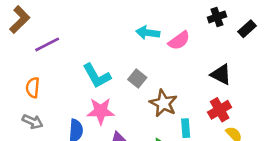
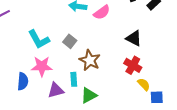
red cross: (220, 110) -> (133, 65), turned -30
cyan rectangle: (186, 128) -> (74, 79), moved

